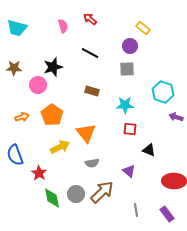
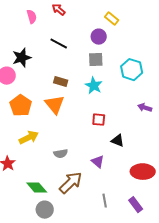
cyan hexagon: (163, 92) -> (132, 70), moved
cyan star: (125, 105) -> (94, 86), moved, turned 30
orange triangle: (86, 133) -> (55, 105), moved
gray circle: (76, 194) -> (45, 210), moved
green diamond: (52, 198) -> (37, 188), moved, turned -30

